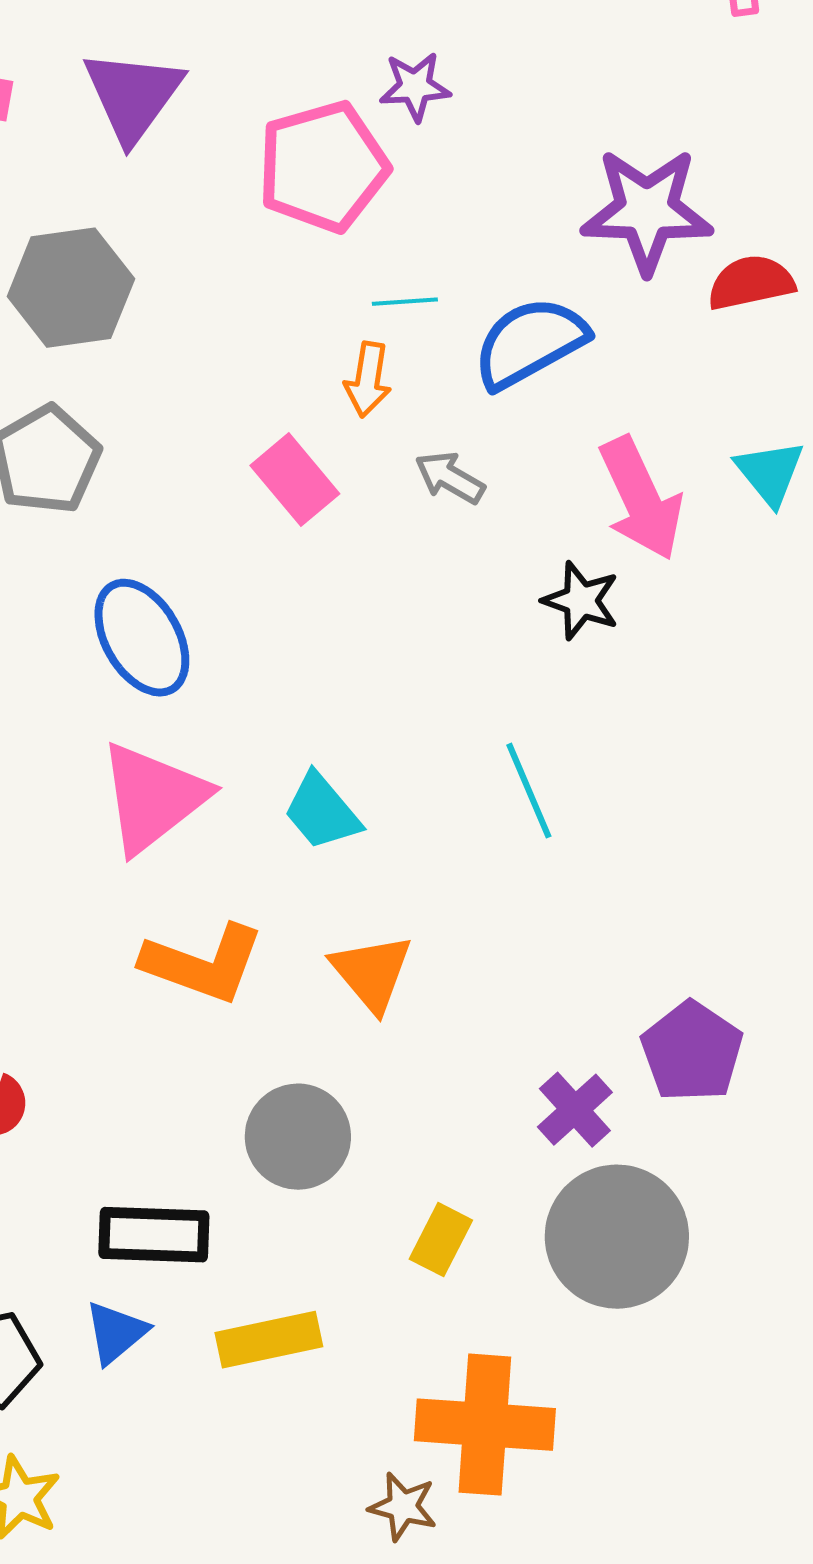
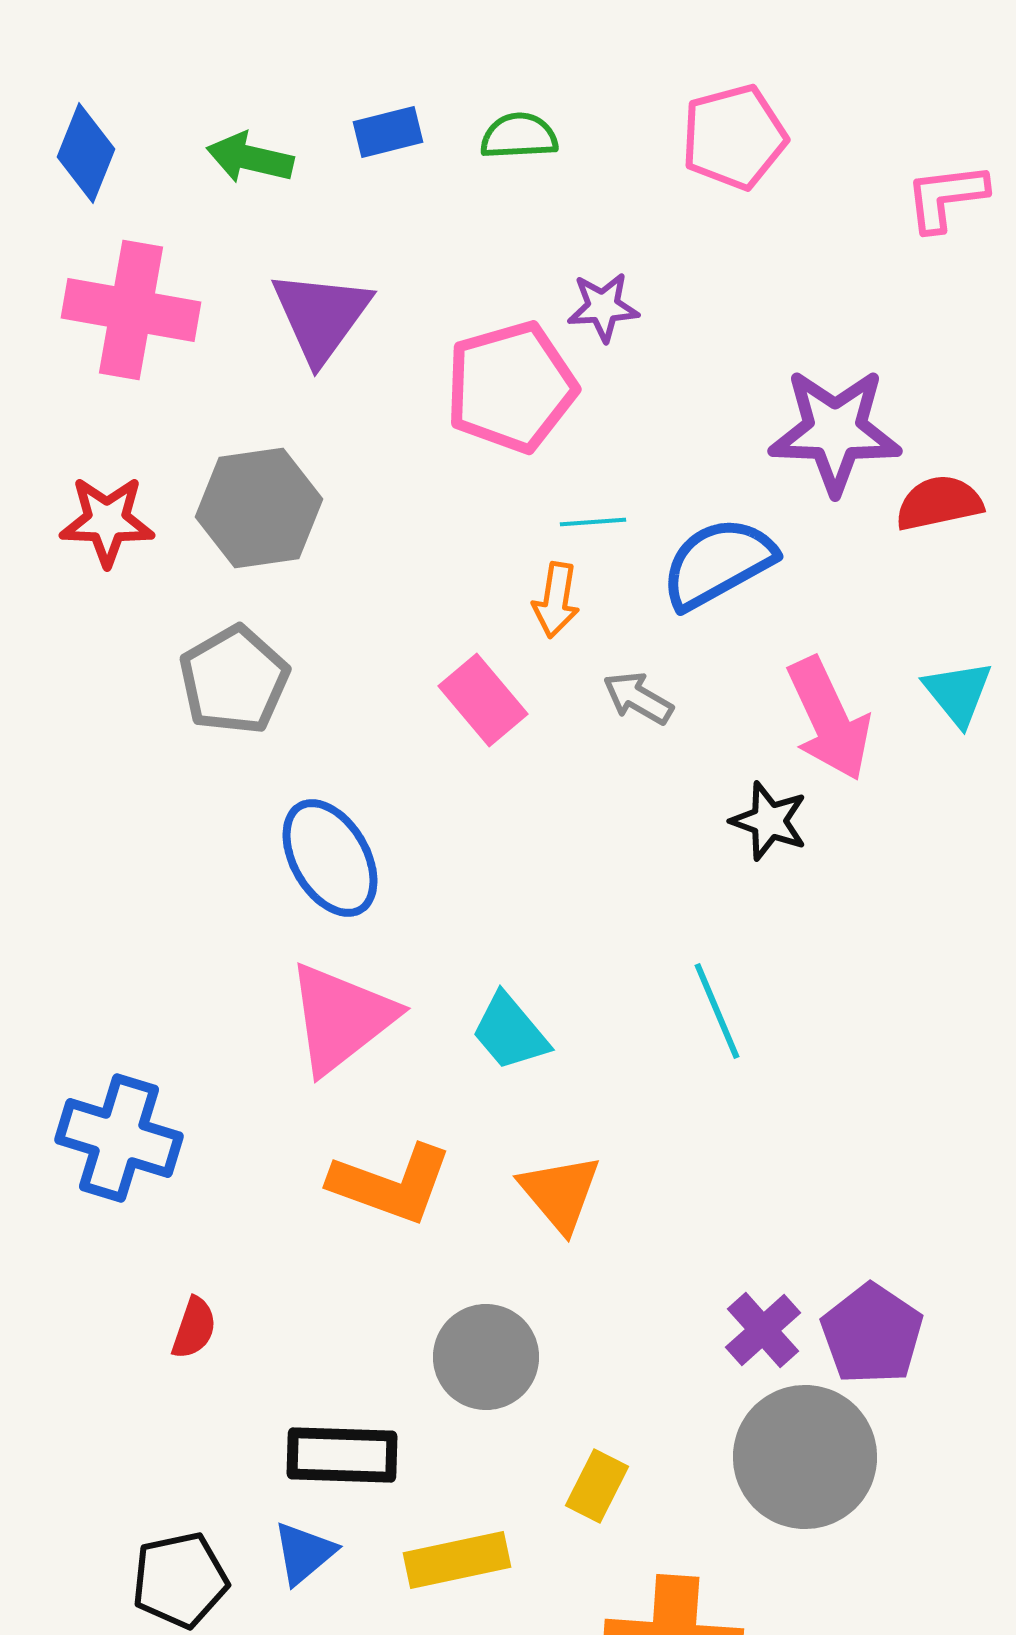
purple pentagon: (692, 1052) -> (872, 1334), moved
yellow rectangle: (441, 1240) -> (597, 1486), moved

